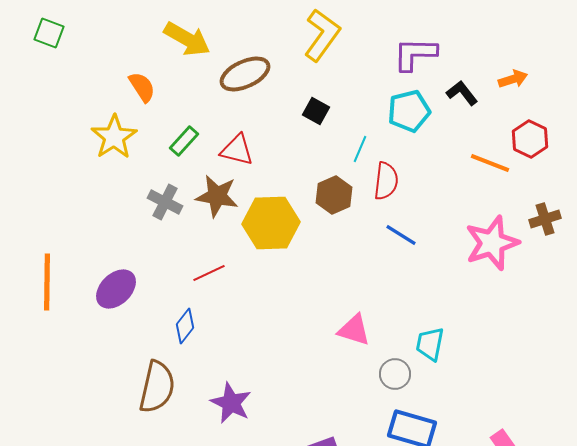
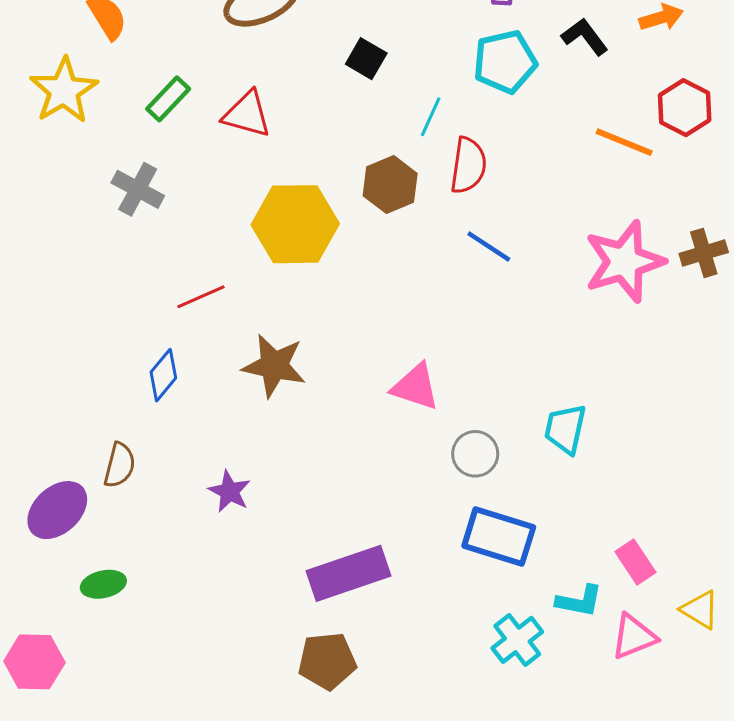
brown star: (217, 196) -> (274, 366), moved
brown cross: (545, 219) -> (704, 253), moved
purple ellipse: (116, 289) -> (57, 510), moved
cyan trapezoid: (430, 344) -> (565, 429), moved
brown semicircle: (157, 387) -> (120, 465), size x0.6
purple star: (231, 403) -> (229, 492), size x0.7

